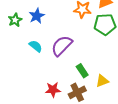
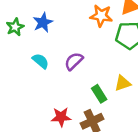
purple semicircle: (62, 46) -> (74, 61), size x0.7
yellow triangle: (102, 81) -> (123, 83), moved

